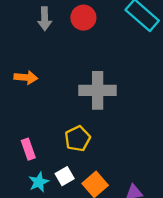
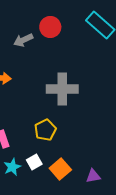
gray arrow: (45, 19) -> (23, 40), moved, turned 66

